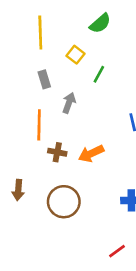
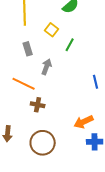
orange line: (39, 125) -> (24, 84), turned -65
orange arrow: (91, 154) -> (84, 122), moved

